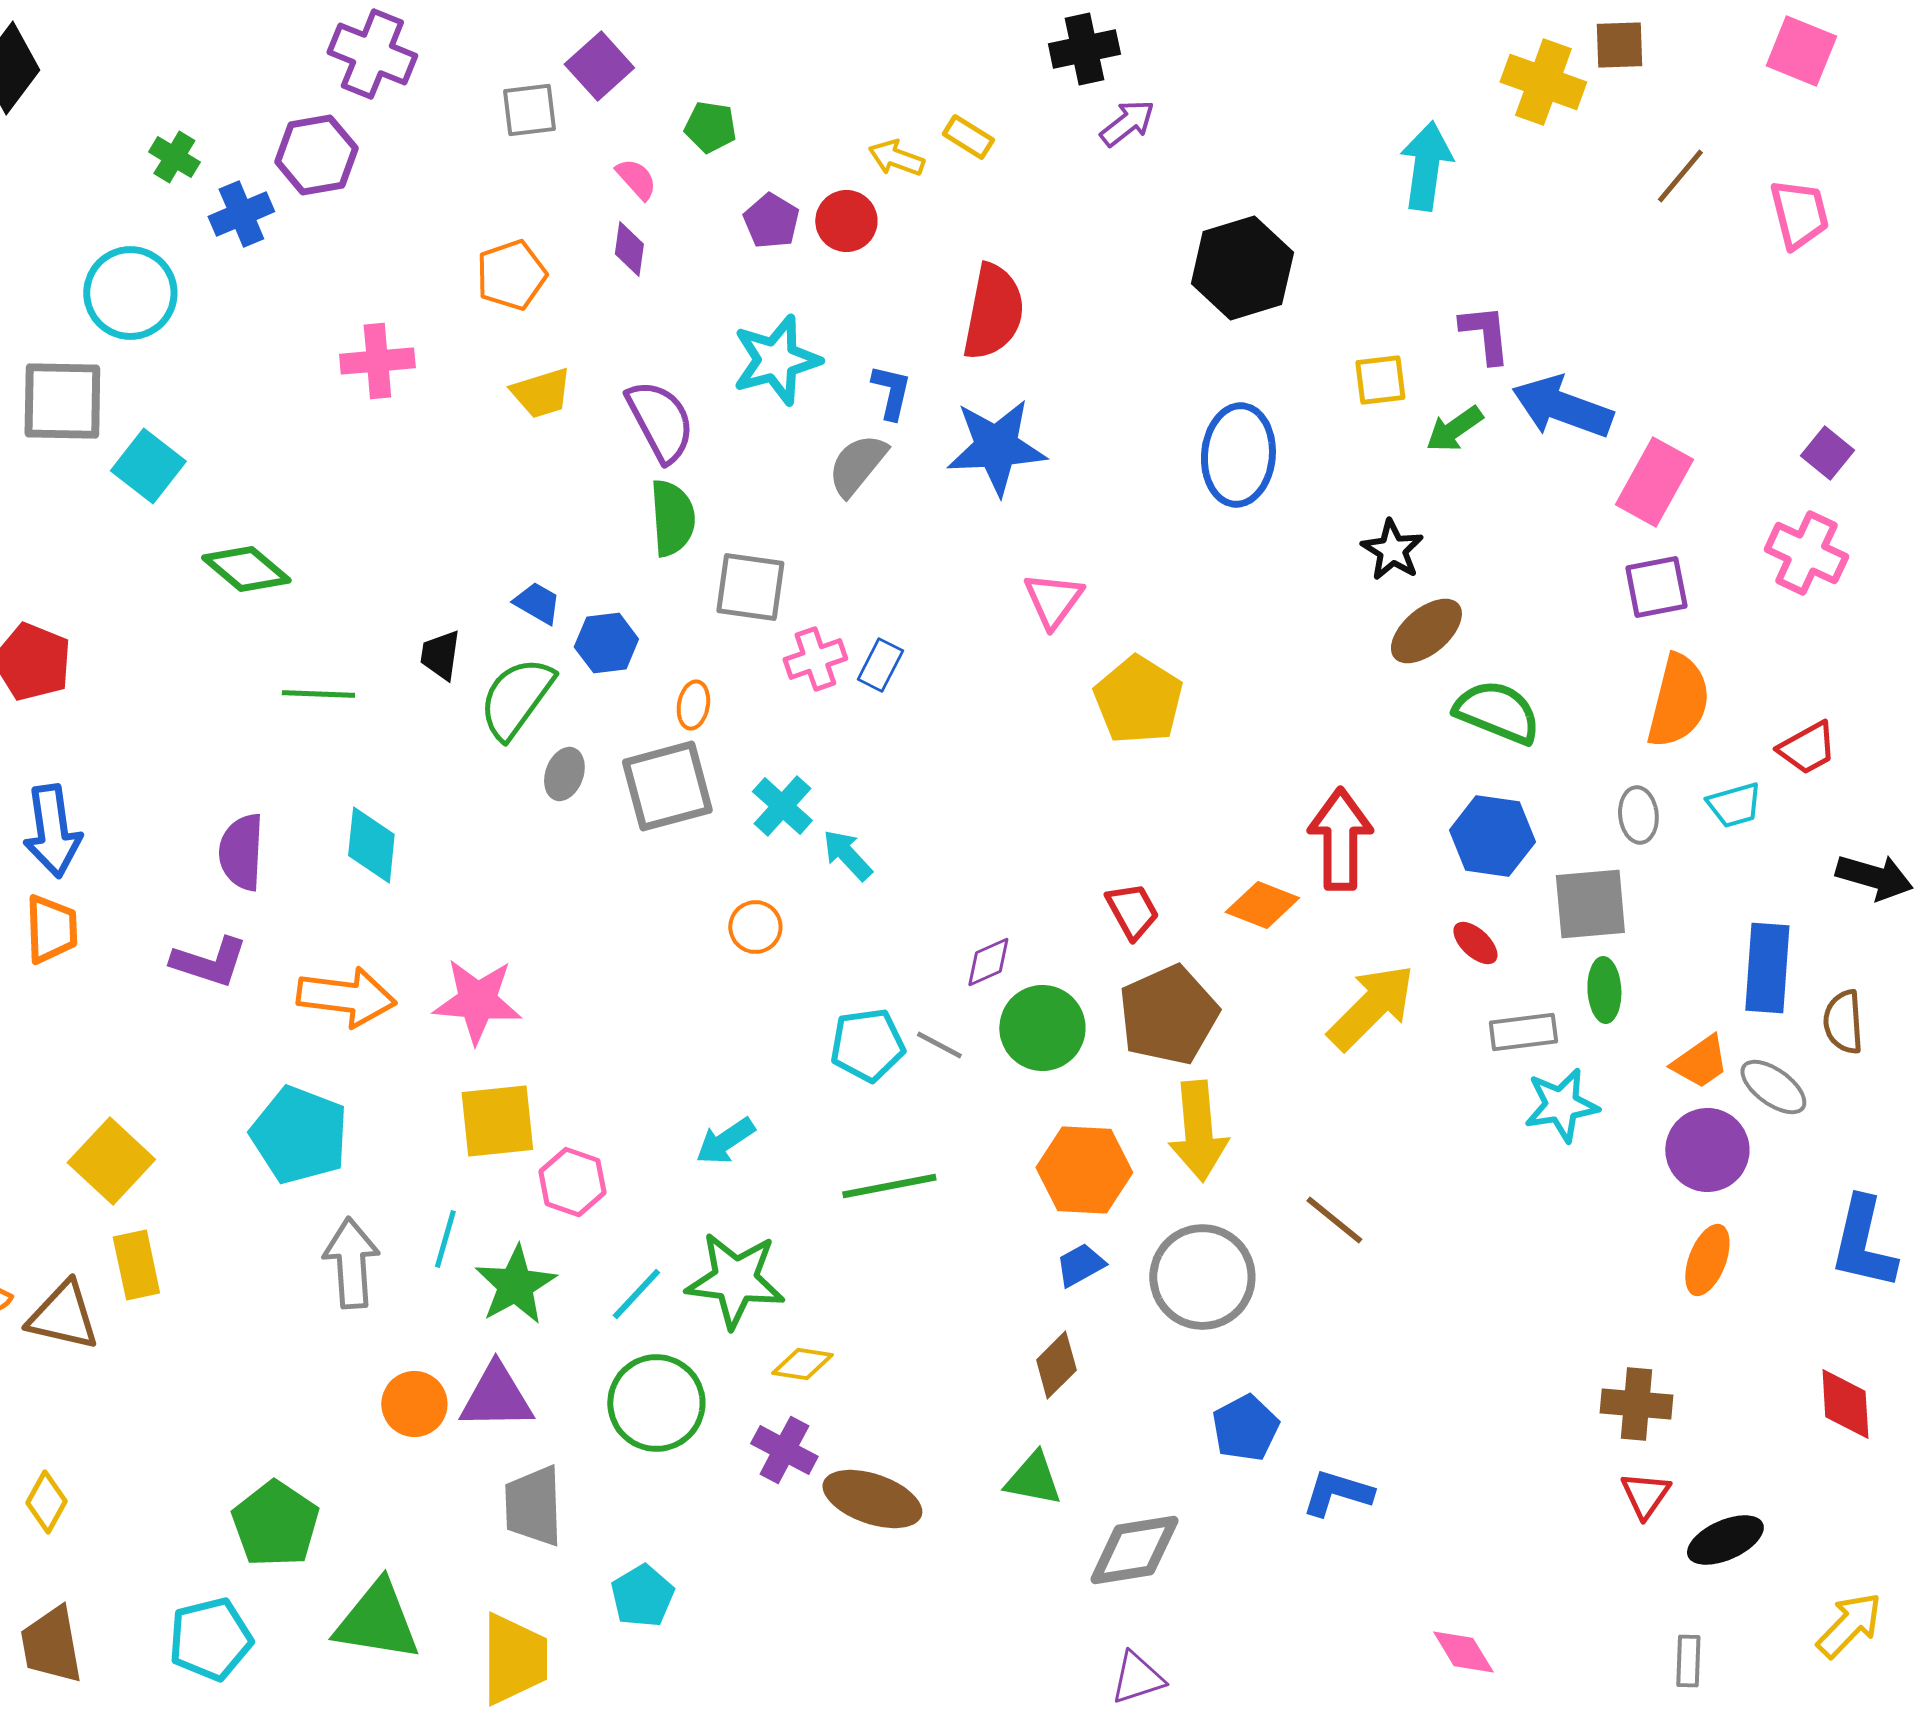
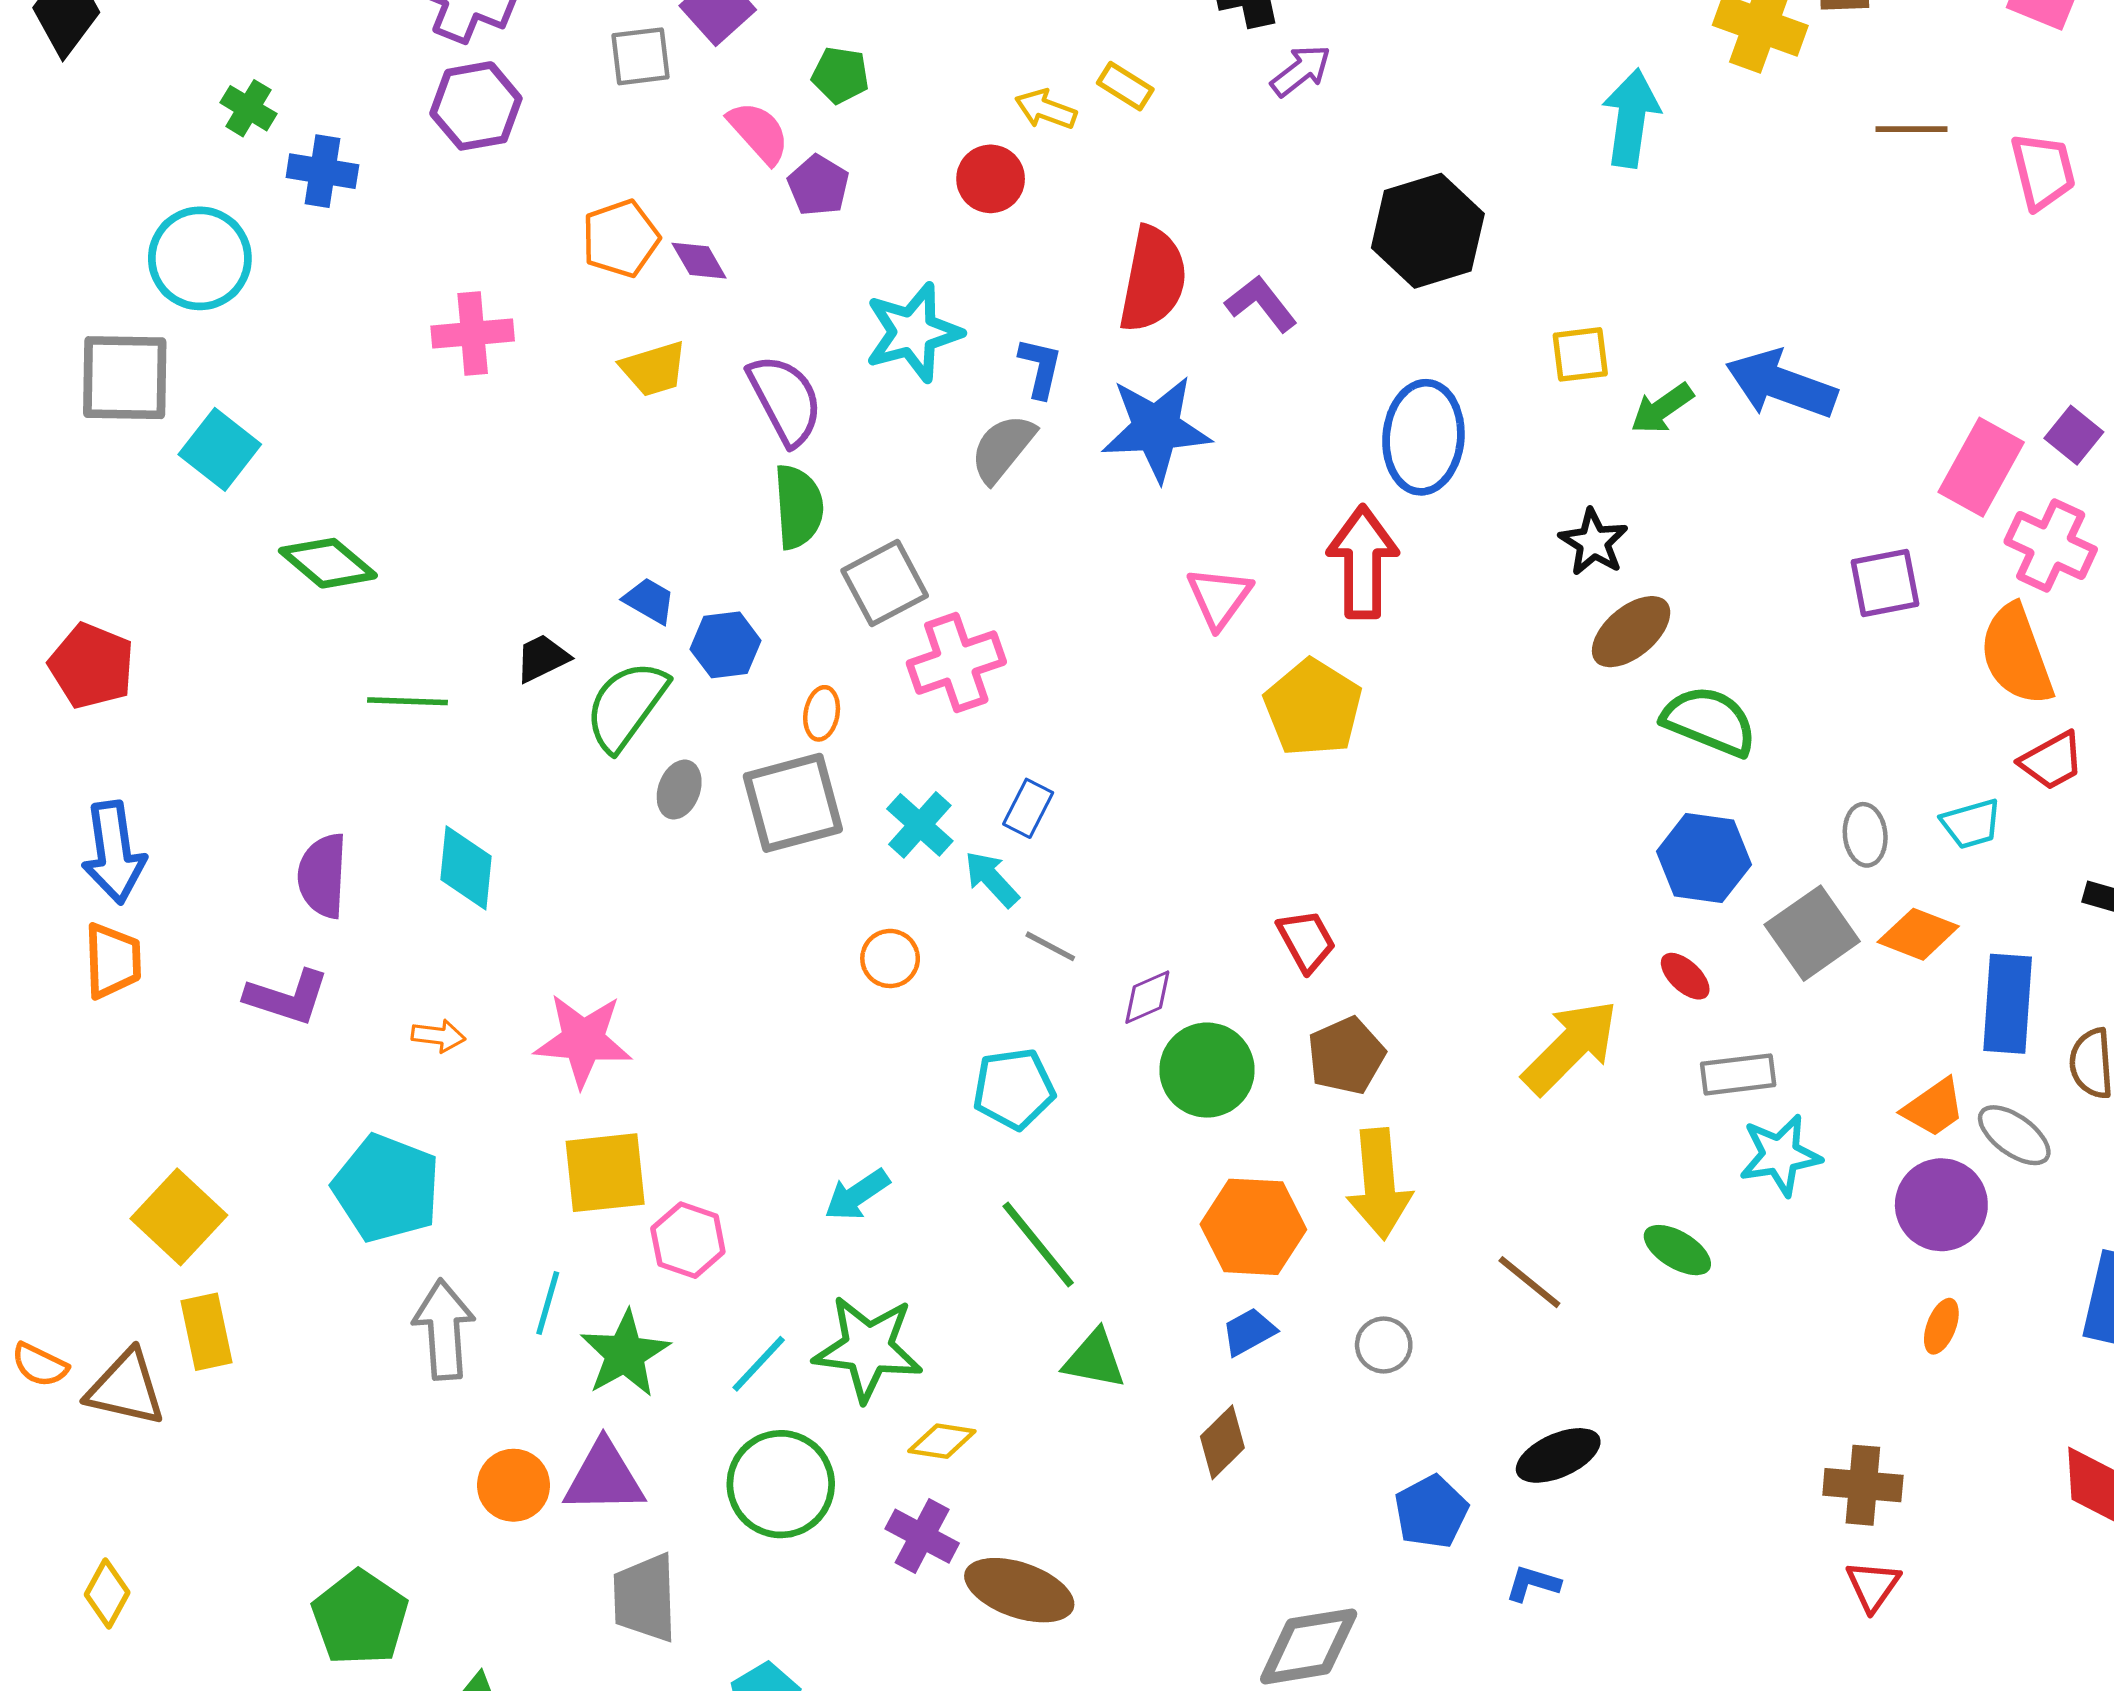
purple hexagon: (316, 155) -> (476, 106), moved
brown line: (1680, 176) -> (1912, 129), turned 50
pink semicircle: (636, 179) -> (759, 132), size x1.4
blue cross: (241, 214) -> (322, 171), turned 32
purple pentagon: (771, 221) -> (818, 185), moved
purple diamond: (629, 249) -> (699, 261), moved, turned -38
purple L-shape: (1485, 334) -> (1261, 304), moved, turned -32
pink rectangle: (1654, 482) -> (1981, 467), moved
gray square: (750, 587) -> (885, 583), turned -36
black trapezoid: (440, 655) -> (542, 658), turned 56
pink cross: (815, 659) -> (956, 663), size x1.4
blue rectangle: (880, 665) -> (1028, 808), moved
orange semicircle: (1678, 701) -> (2016, 655), moved, turned 146
red arrow: (1340, 839) -> (1363, 562), moved
gray square: (1590, 904) -> (1812, 933), turned -30
orange diamond: (1262, 905) -> (1918, 934), moved
green ellipse: (1604, 990) -> (1677, 1250), moved, turned -56
orange arrow: (346, 997) -> (438, 1036), size x0.5
brown pentagon: (1168, 1015) -> (1346, 1056), size x0.7
gray line: (939, 1045) -> (1050, 946), moved
green line: (889, 1186) -> (1038, 1245), turned 62
orange ellipse: (1707, 1260) -> (1941, 1326), size x0.7
gray circle: (1202, 1277) -> (1384, 1345), size x0.5
green triangle: (1033, 1479) -> (1094, 1359), moved
blue L-shape: (1337, 1493) -> (1533, 1584), size x0.7
black ellipse: (1725, 1540) -> (1558, 1455), moved

